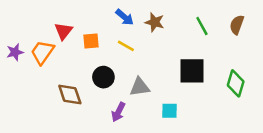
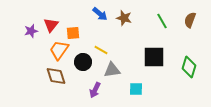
yellow line: (126, 46) -> (101, 50), moved
purple star: (15, 52) -> (31, 31), moved
orange trapezoid: (42, 52) -> (59, 50), moved

